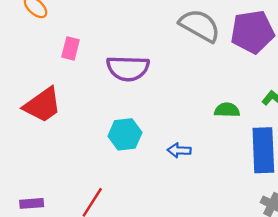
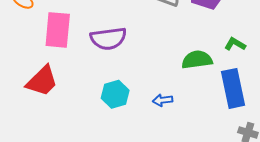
pink rectangle: (71, 48) -> (58, 30), size x1.8
green semicircle: (227, 110) -> (197, 60), size x1.4

